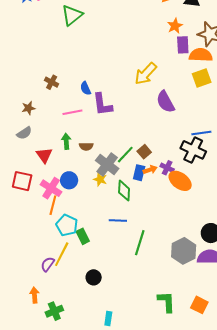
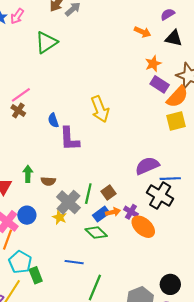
purple rectangle: (183, 45) -> (160, 84), turned -60
orange semicircle: (201, 55) -> (177, 97), turned 125
yellow arrow: (146, 74) -> (100, 109), moved, turned -70
purple semicircle: (165, 102) -> (147, 166), moved, turned 90
pink line: (72, 112) -> (21, 95), moved, turned -30
green line: (125, 155) -> (88, 194), turned -36
blue rectangle: (139, 173) -> (101, 214), turned 35
green diamond: (124, 191) -> (96, 233), moved, turned -55

